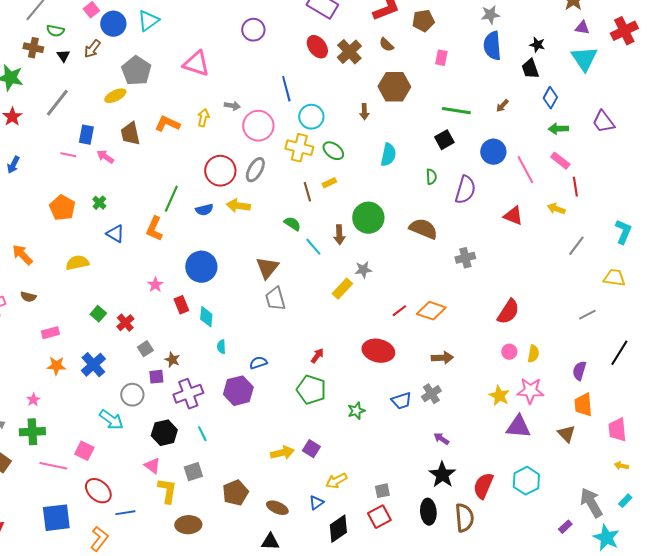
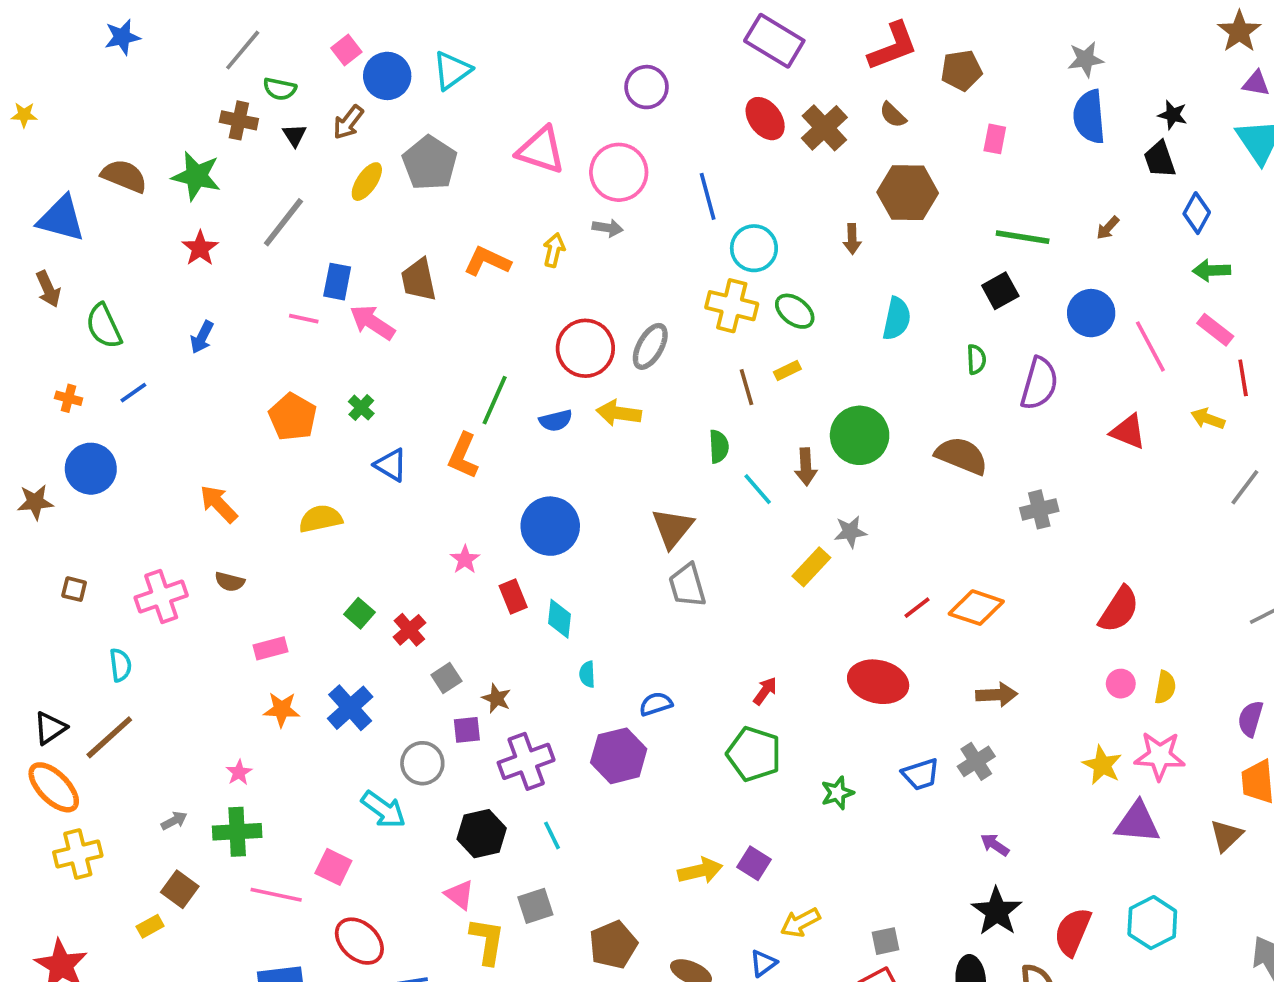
yellow ellipse: (115, 96) -> (367, 182), moved, turned -30
pink circle: (258, 126) -> (619, 172), moved
pink arrow: (105, 157) -> (372, 322), size x1.4
green semicircle: (292, 224) -> (719, 446), turned 54
brown triangle: (566, 434) -> (1226, 835), turned 30

